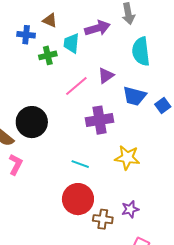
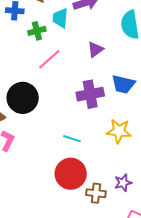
pink line: (76, 86) -> (49, 59), moved
blue trapezoid: (135, 96) -> (123, 84), moved

